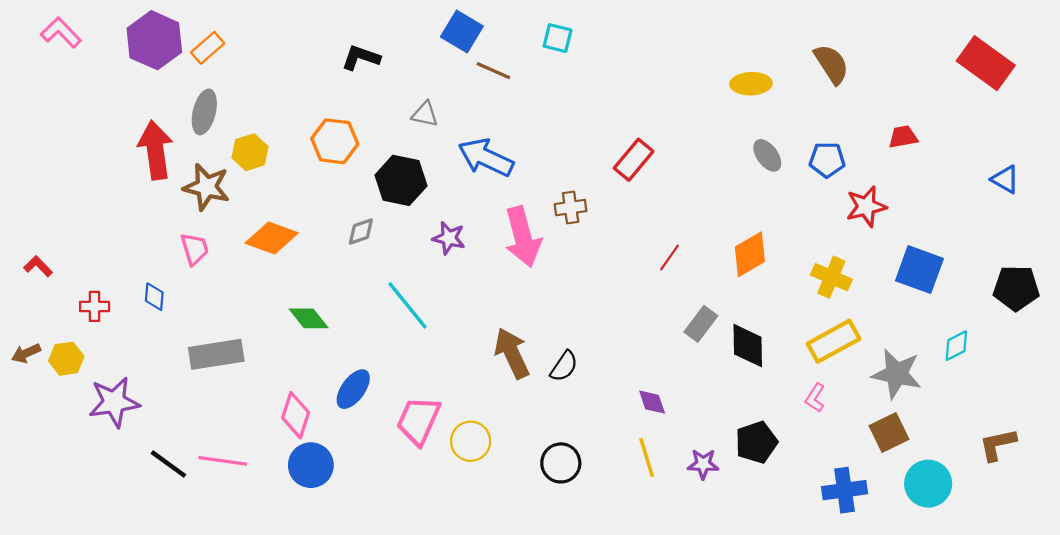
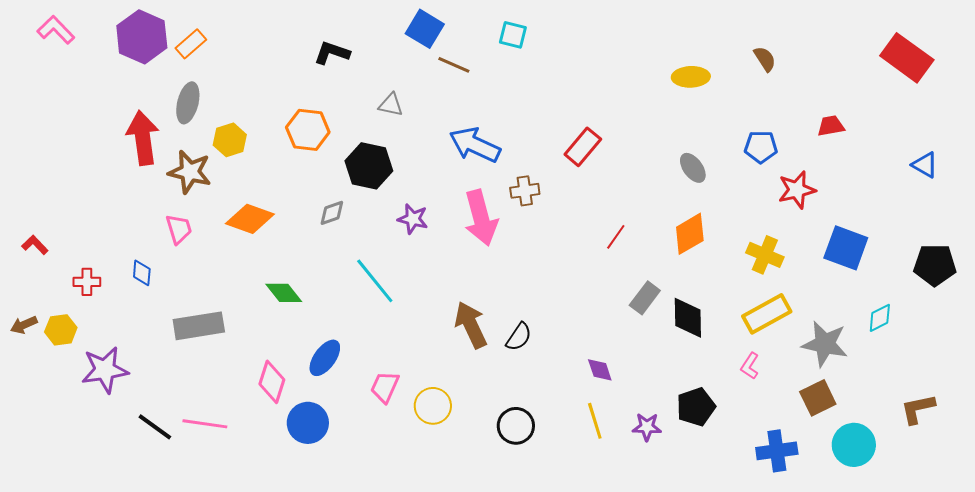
brown semicircle: (831, 64) -> (765, 59), size x0.7
gray ellipse: (767, 155) -> (693, 168), moved
blue arrow: (486, 158) -> (475, 145), moved
pink trapezoid: (418, 421) -> (385, 387), size x0.7
blue circle: (311, 465) -> (308, 423), moved

